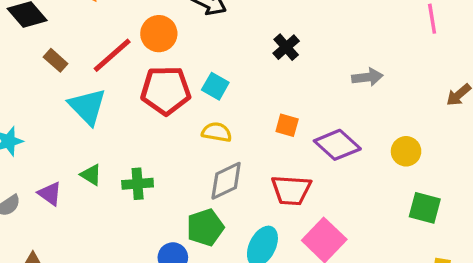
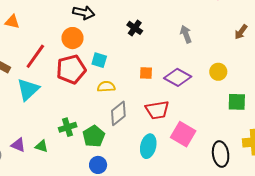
orange circle: (159, 34) -> (73, 38), moved
gray arrow: (367, 77) -> (186, 34), turned -90
cyan triangle: (87, 107) -> (28, 89), turned 45
green triangle: (91, 175) -> (42, 146), moved
green pentagon: (205, 227) -> (94, 136), moved

